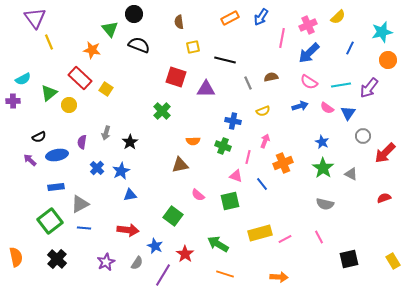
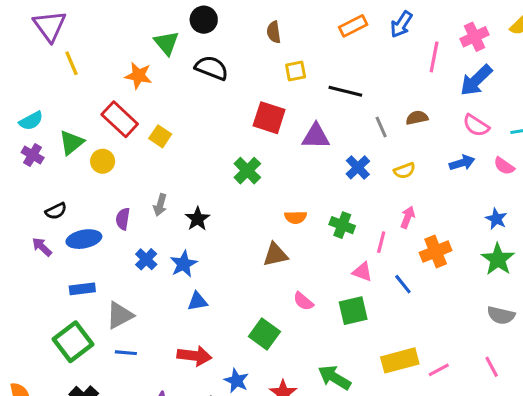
purple cross: (13, 101) -> (33, 155), moved, turned 32
blue cross: (233, 121) -> (358, 167), moved, turned 35

